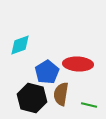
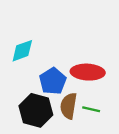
green line: (89, 105) -> (91, 109), moved

